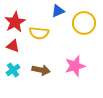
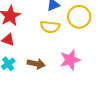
yellow semicircle: (39, 33) -> (50, 27), moved

